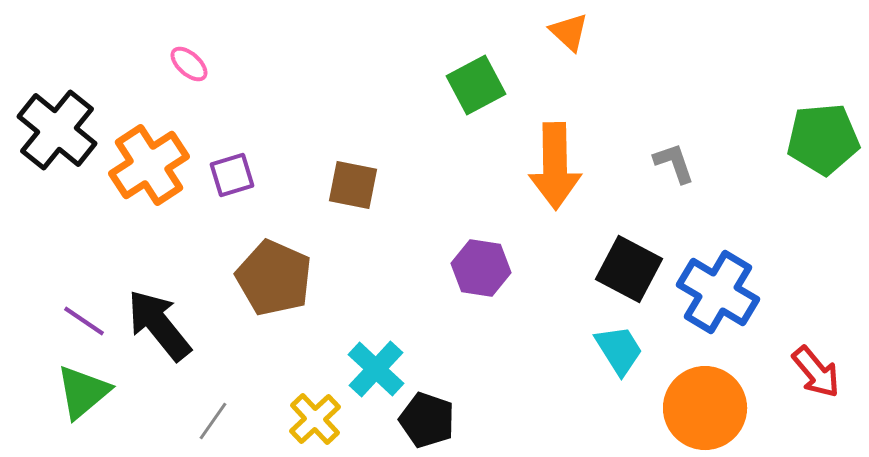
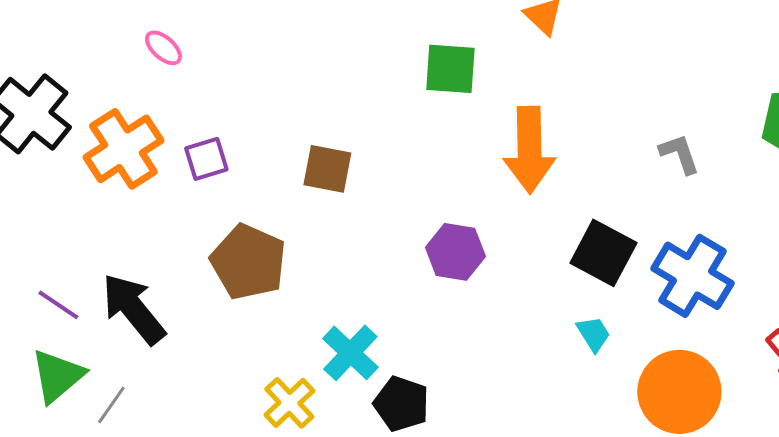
green square: (476, 85) -> (450, 69), turned 32
gray L-shape: (674, 163) -> (679, 154), moved
cyan trapezoid: (619, 350) -> (593, 334), size x0.7
gray line: (213, 421) -> (111, 405), moved

